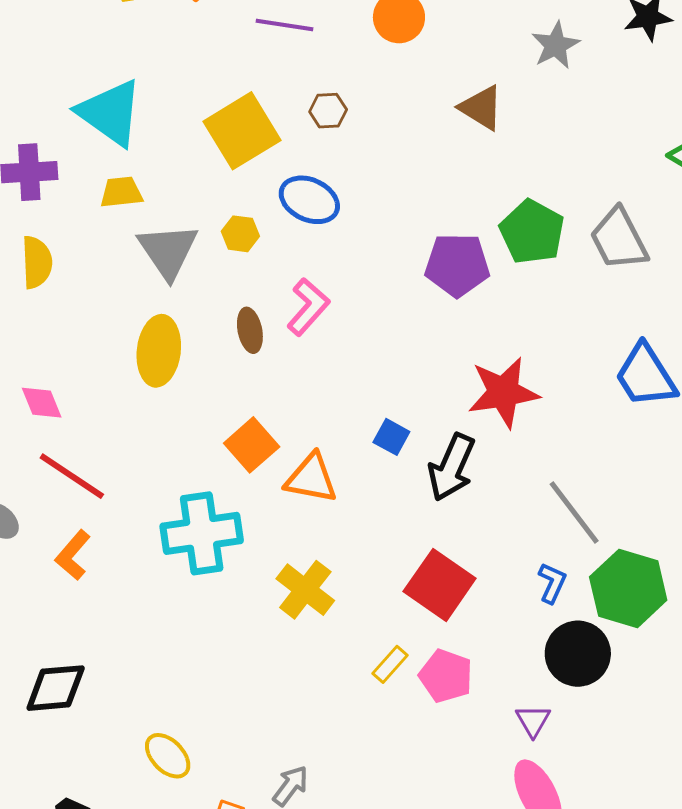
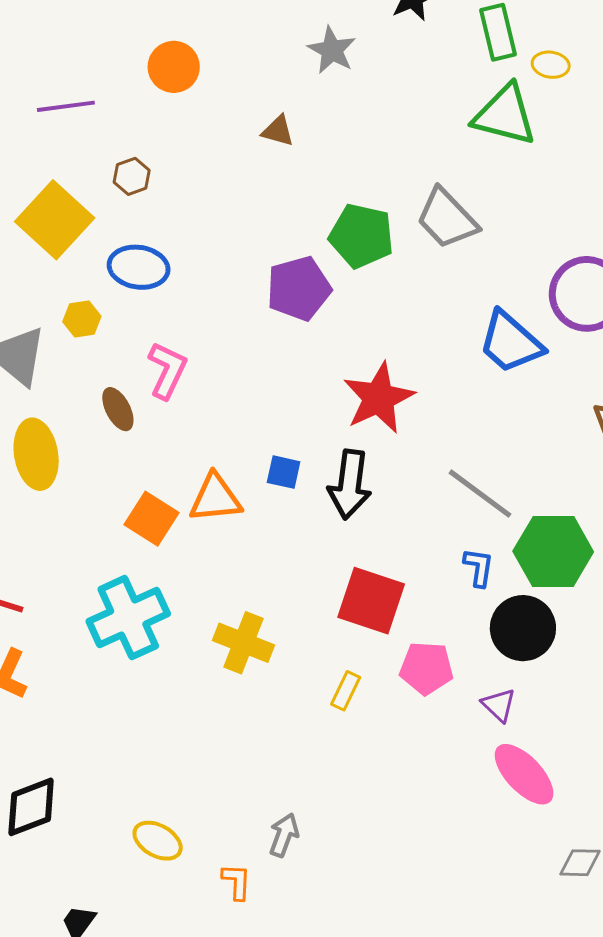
brown triangle: (481, 108) -> (278, 131), size x0.7
orange triangle: (311, 478) -> (215, 498), moved
pink pentagon: (446, 676) -> (426, 668), moved

